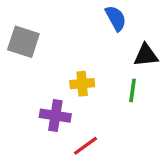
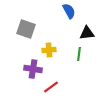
gray square: (23, 42) -> (26, 29), moved

